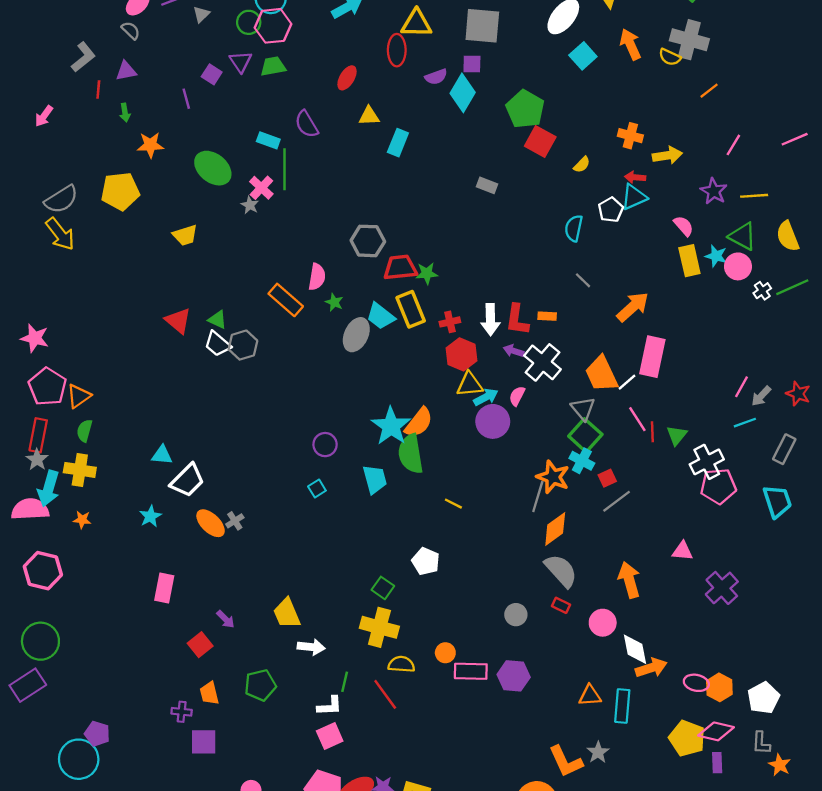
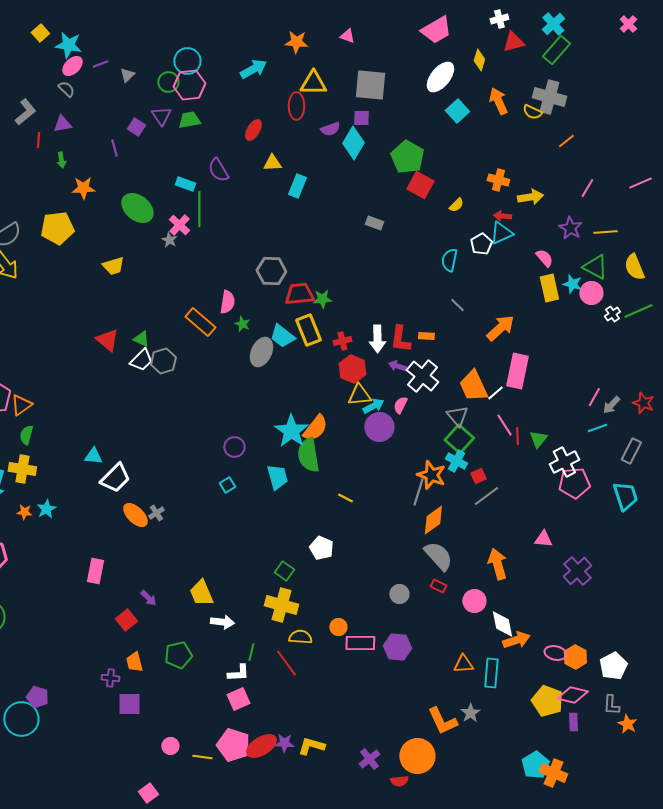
white trapezoid: (217, 344) -> (141, 360), turned -85
cyan star: (150, 516) -> (46, 509), moved

